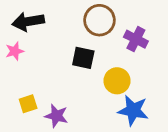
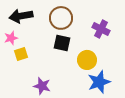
brown circle: (99, 20) -> (61, 18), moved
yellow square: (28, 104) -> (21, 54), moved
blue star: (133, 110) -> (99, 82), turned -30

